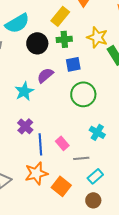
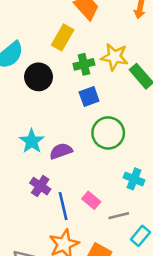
green cross: (64, 39) -> (84, 64), moved
purple semicircle: (45, 75) -> (61, 151), moved, turned 30

